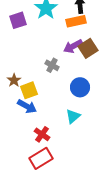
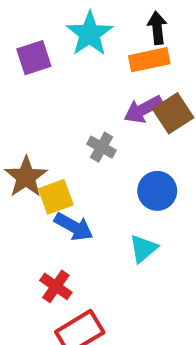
brown star: (14, 80) -> (26, 177), size x1.5
blue arrow: (27, 106) -> (74, 227), moved
red cross: (42, 134) -> (56, 286), moved

